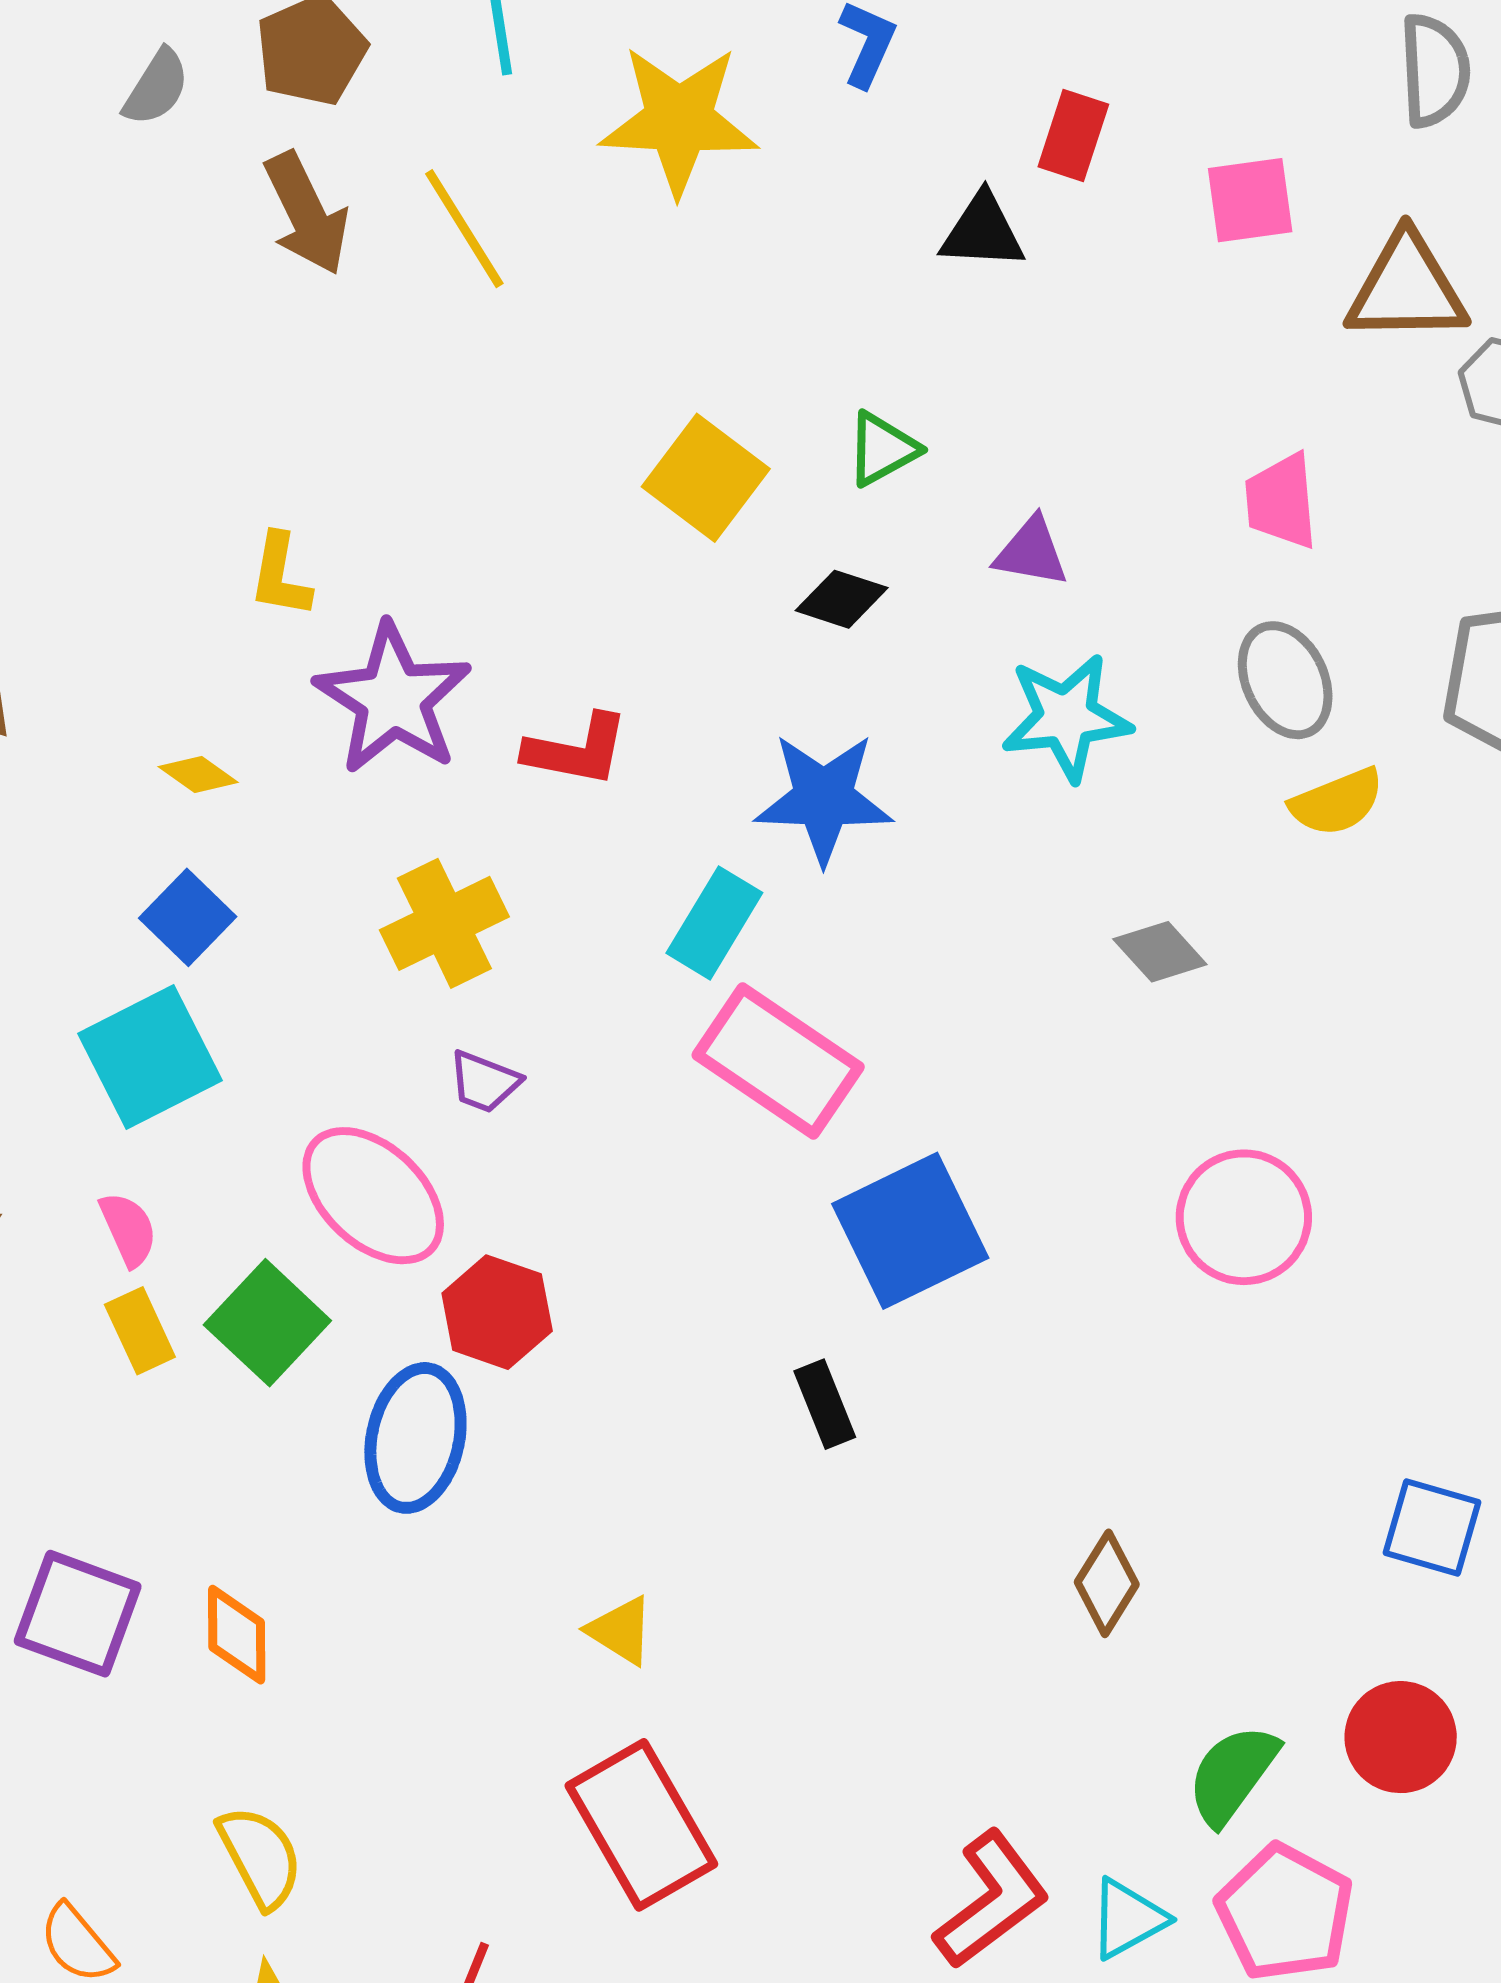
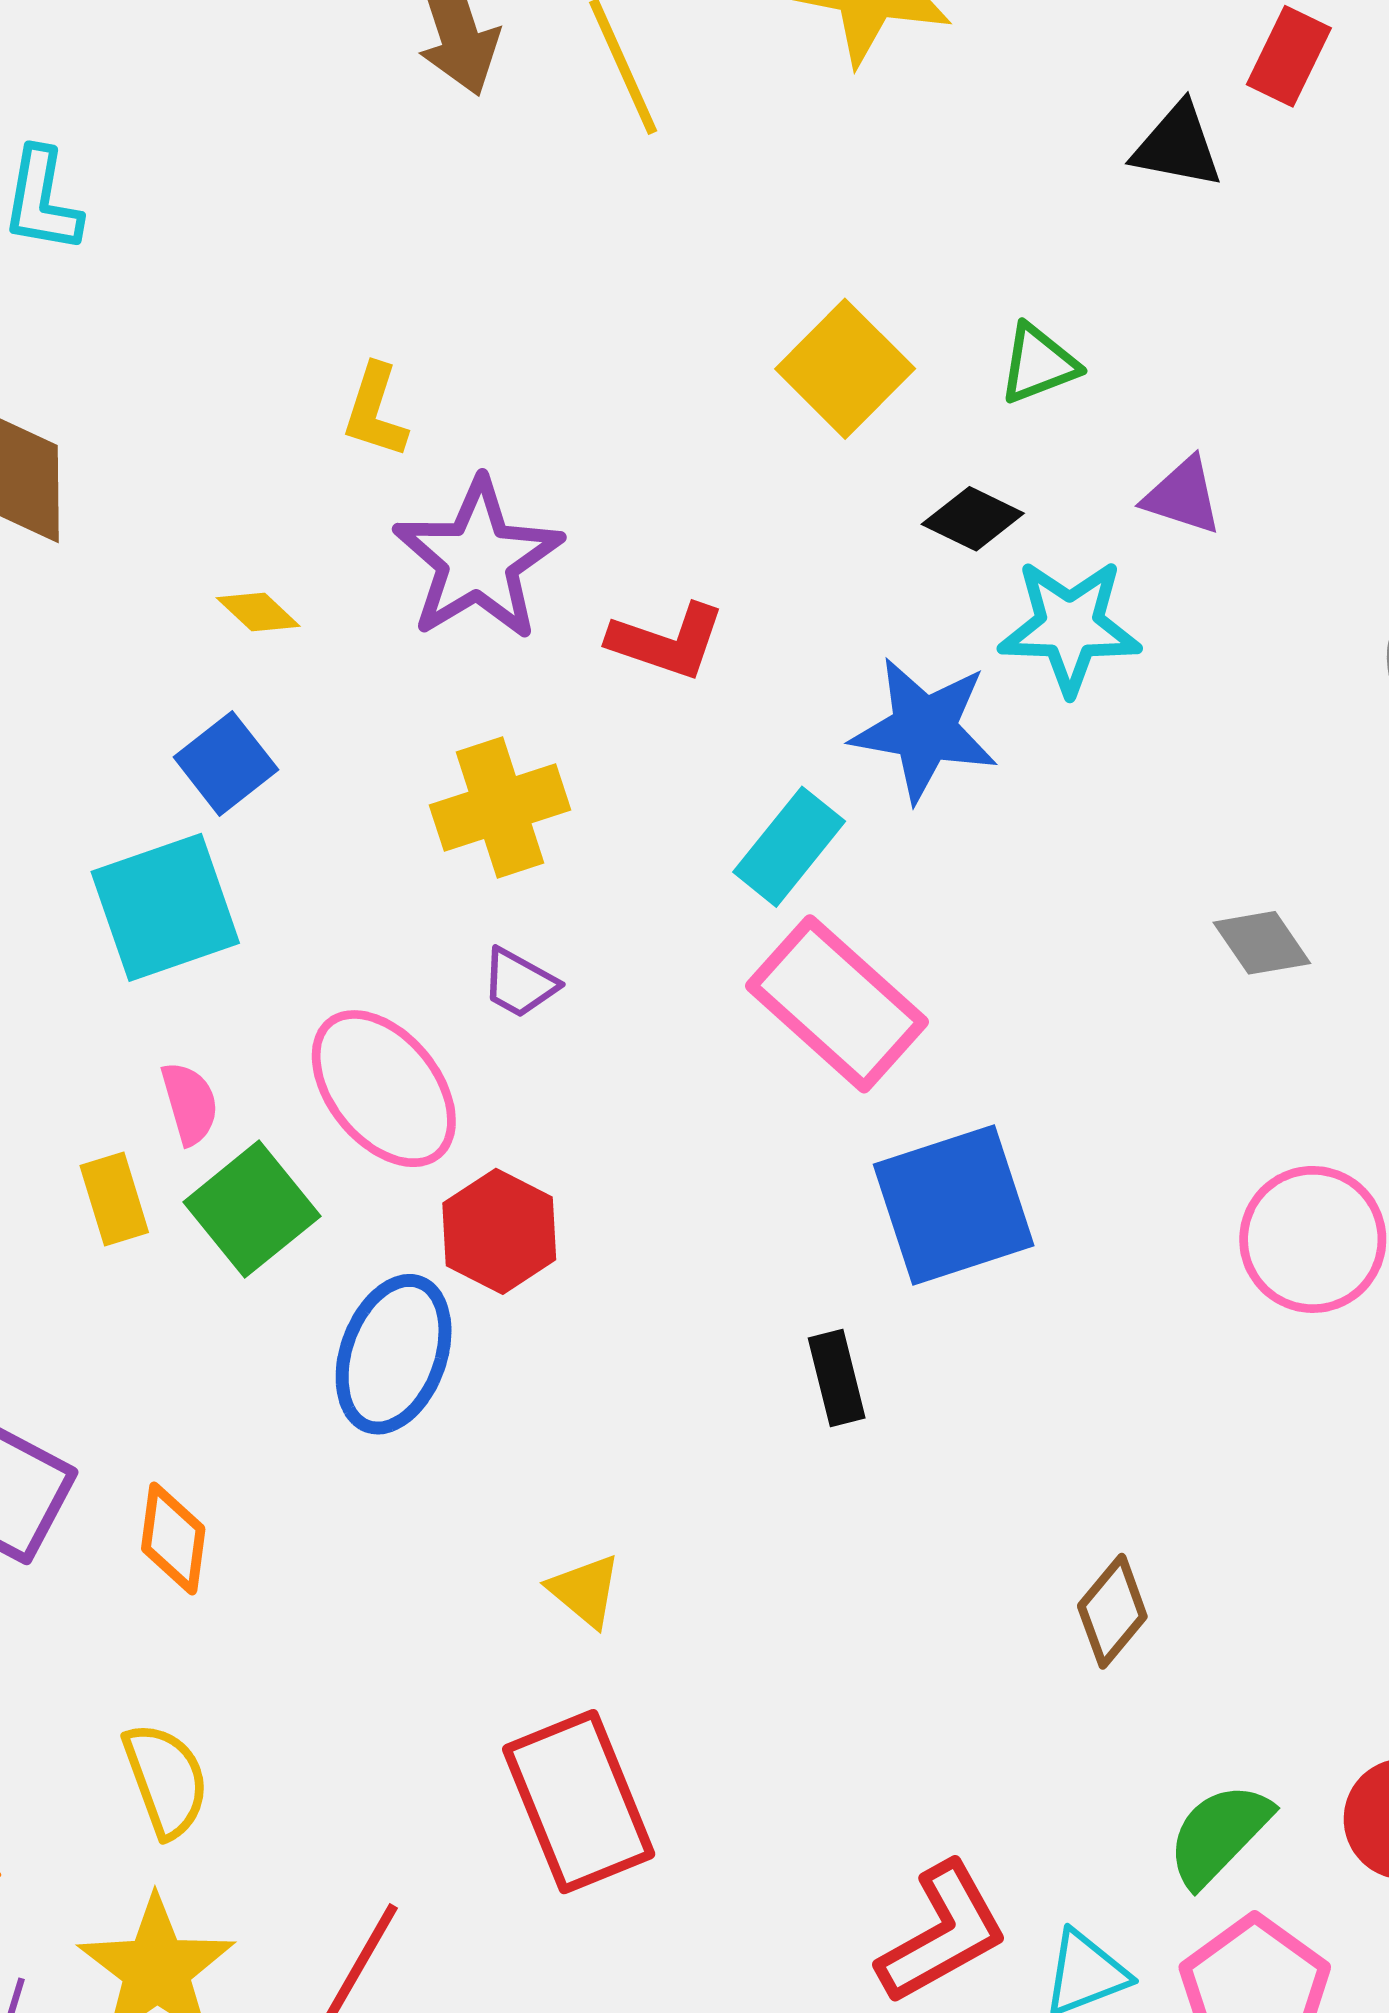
cyan star: (1066, 717) -> (1070, 627), moved
pink semicircle: (128, 1229) -> (190, 1103), moved

